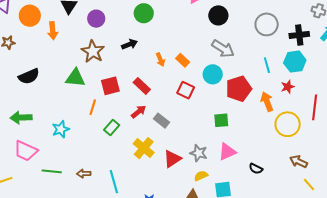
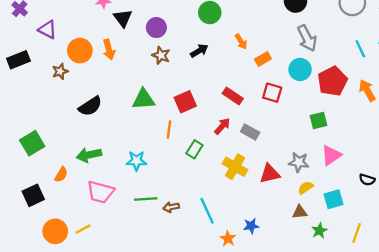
orange circle: (30, 16) -> (80, 51), moved
gray arrow: (223, 49) -> (307, 38), turned 40
brown star: (93, 51) -> (161, 55), moved, size x0.7
orange arrow: (160, 60) -> (241, 42), moved
orange rectangle: (183, 60) -> (263, 59), turned -64
red rectangle: (142, 86) -> (233, 96), moved
cyan star: (61, 129) -> (136, 161), turned 30
red triangle: (172, 159) -> (270, 174), turned 30
black semicircle: (256, 169) -> (367, 180), moved
green line: (52, 171) -> (146, 199), moved

